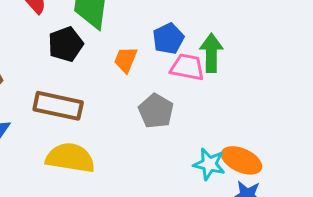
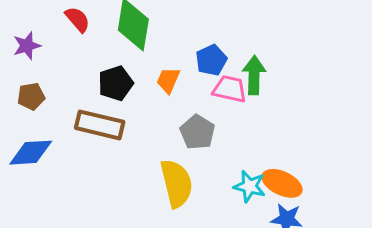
black pentagon: (66, 44) -> (116, 83), moved
yellow semicircle: (70, 158) -> (177, 183), moved, turned 66

